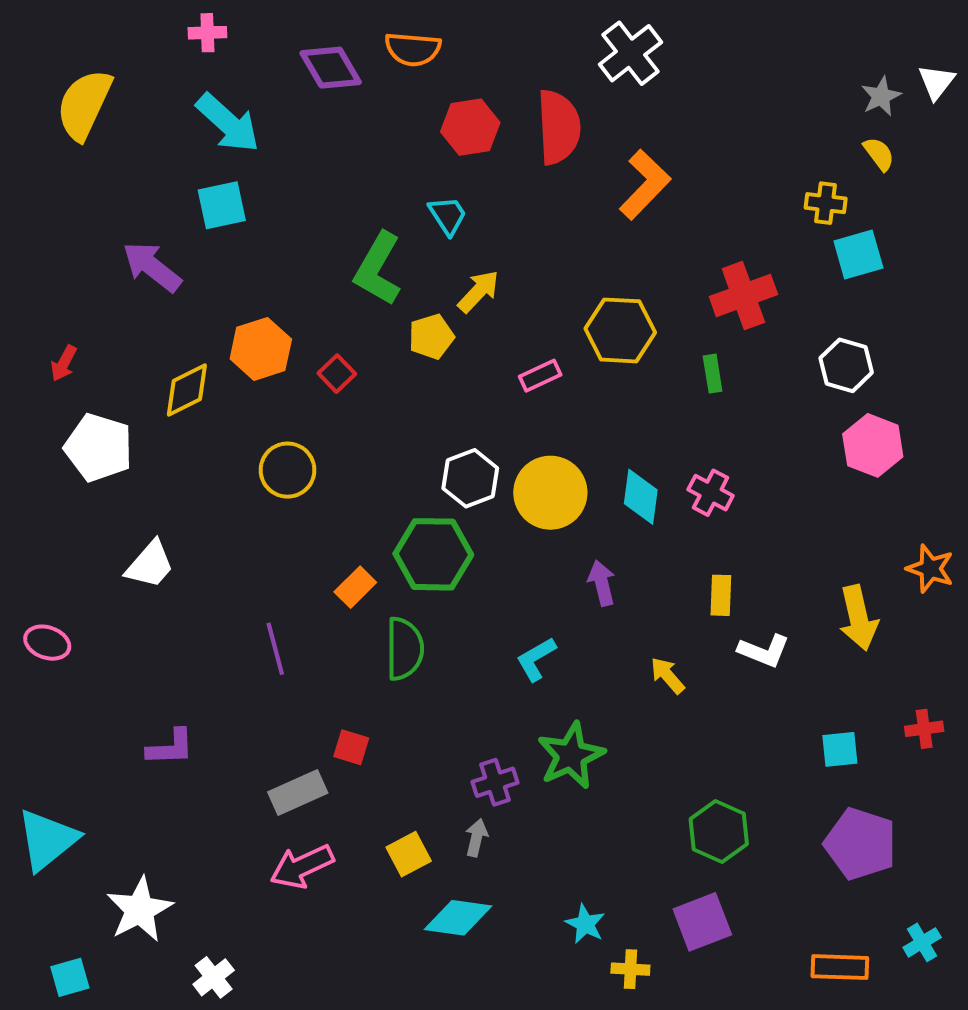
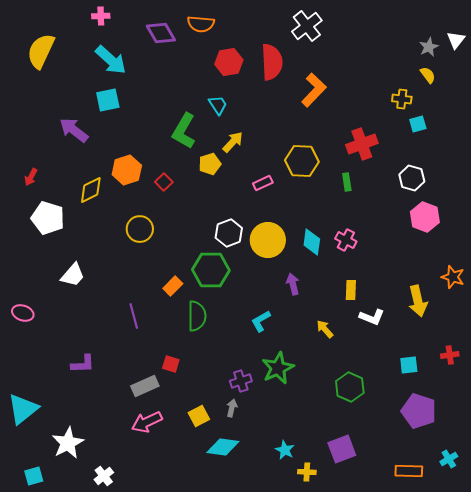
cyan square: (858, 254) -> (418, 124), size x0.7
green hexagon: (719, 832) -> (350, 387), moved

